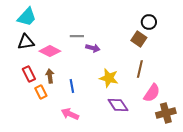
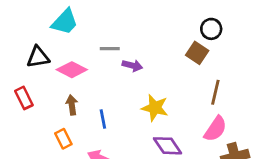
cyan trapezoid: (27, 17) -> (65, 22), moved
brown line: (140, 69) -> (215, 92), moved
red rectangle: (29, 74) -> (24, 98), moved
orange rectangle: (41, 92) -> (63, 139), moved

